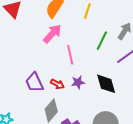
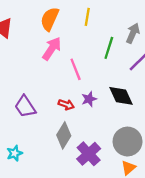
purple trapezoid: (34, 82) -> (25, 107), moved

